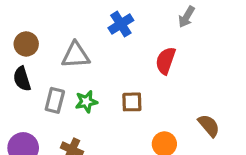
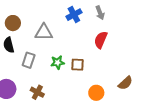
gray arrow: (186, 17) -> (100, 13), moved, turned -56
green star: (86, 102) -> (58, 62), moved
brown semicircle: (209, 126) -> (125, 83), turned 84

